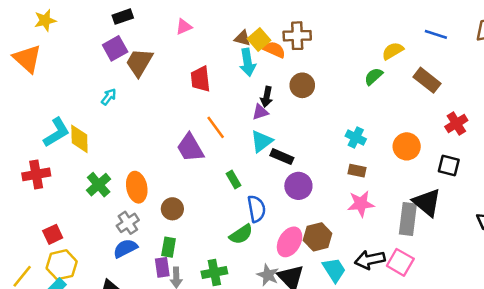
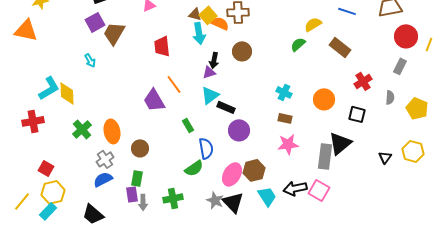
orange triangle: (27, 59) -> (26, 30), turned -30
cyan arrow: (109, 97) -> (90, 60), turned 112
black triangle: (427, 202) -> (340, 143), turned 40
red square: (53, 234) -> (46, 168), turned -35

